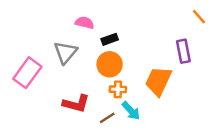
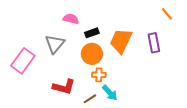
orange trapezoid: (158, 81) -> (121, 41), moved

